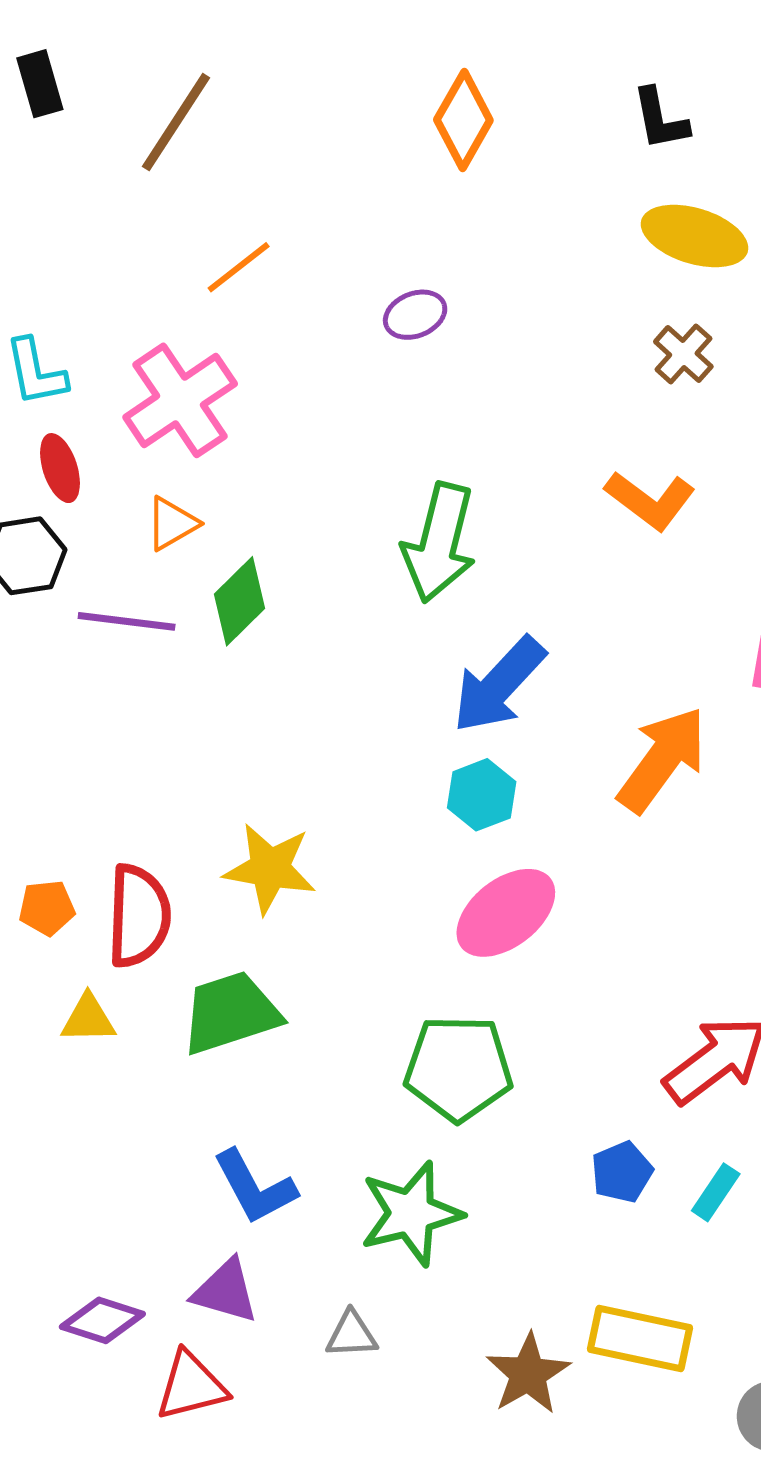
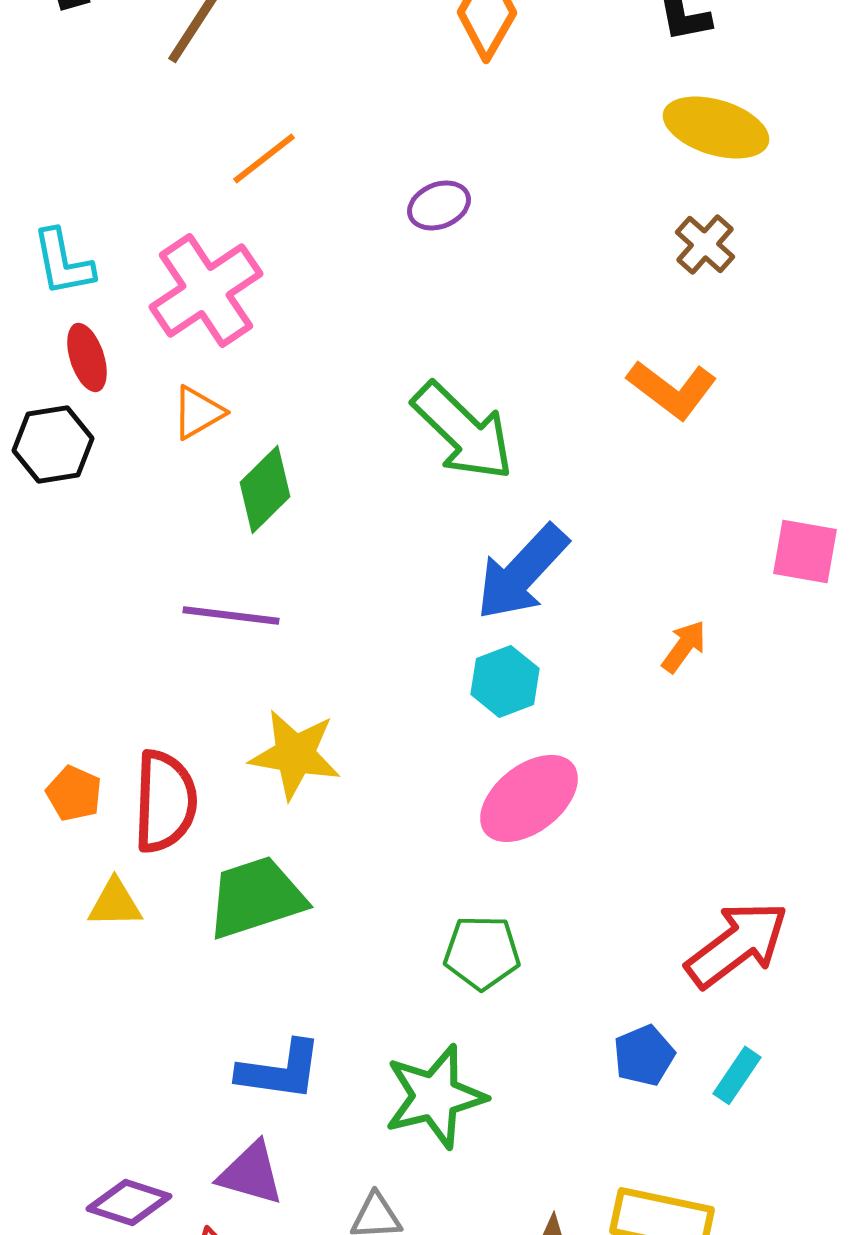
green arrow: (439, 543) -> (463, 431), turned -60
purple line: (127, 621) -> (231, 615), moved
orange arrow: (662, 760) -> (684, 646), size x0.5
orange pentagon: (47, 908) -> (74, 793), turned 30
green pentagon: (458, 1068) -> (482, 952), size x0.7
blue L-shape: (255, 1187) -> (280, 1070), turned -54

